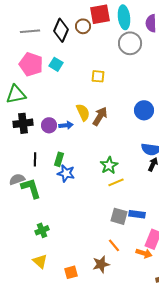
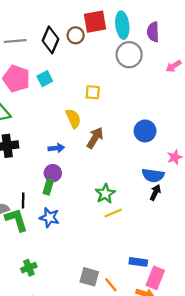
cyan square: (56, 64) -> (45, 79), turned 32
yellow semicircle: (83, 112) -> (73, 118), moved
purple circle: (49, 125) -> (53, 173), moved
black line: (35, 159) -> (23, 200), moved
blue star: (66, 173) -> (49, 218), moved
blue rectangle: (137, 214) -> (138, 262), moved
gray square: (119, 216) -> (89, 277), moved

